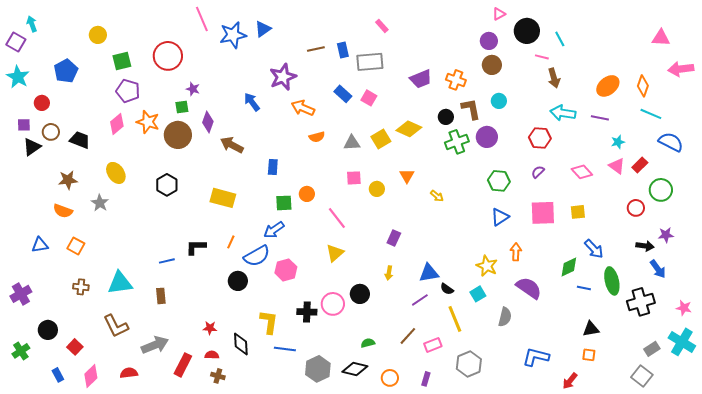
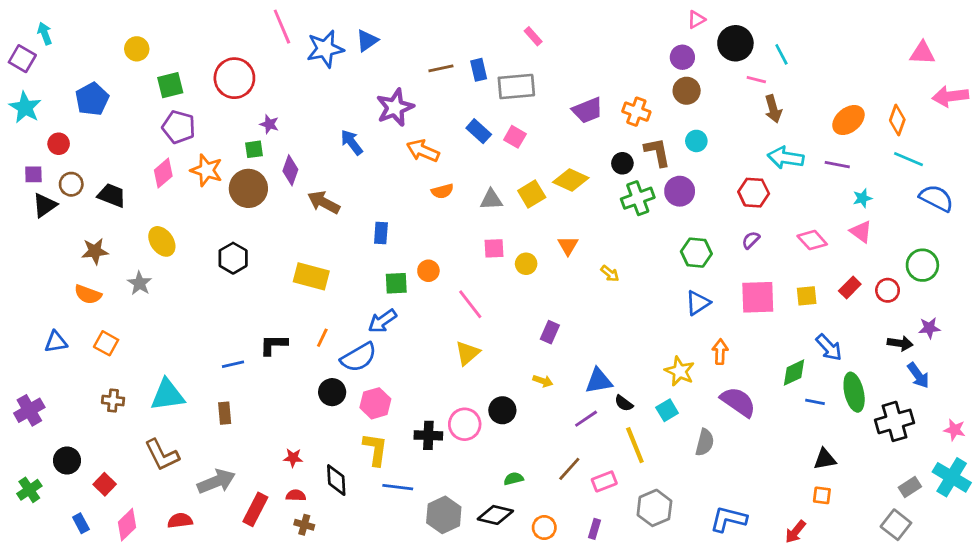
red rectangle: (640, 165) -> (850, 287), moved
pink hexagon: (286, 270) -> (375, 403), moved
yellow arrow: (389, 273) -> (543, 381), turned -80
blue L-shape: (536, 357) -> (728, 519), moved

